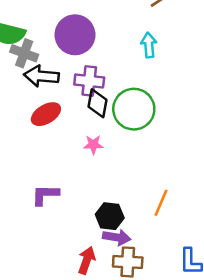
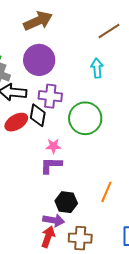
black diamond: (97, 103) -> (38, 115), moved
purple L-shape: (45, 195) -> (51, 165), moved
purple arrow: (117, 237) -> (54, 220), moved

